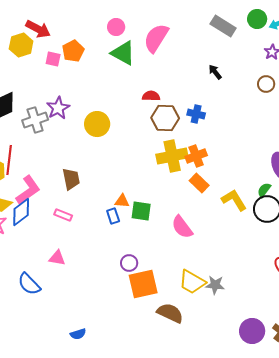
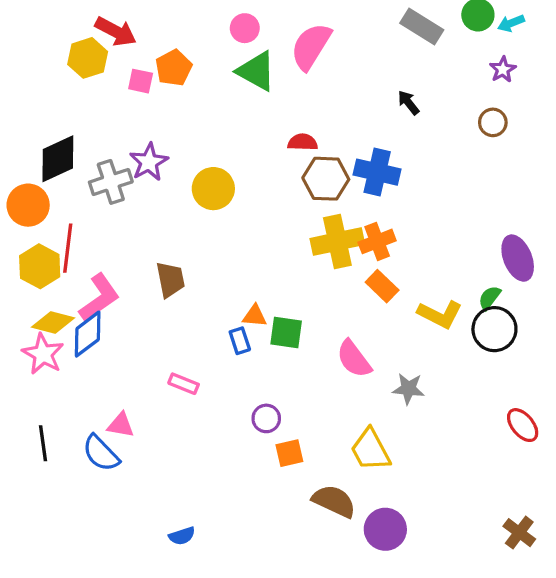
blue cross: (196, 114) -> (377, 172), size x1.5
yellow L-shape: (234, 200) -> (440, 314), turned 148
pink rectangle: (63, 215) -> (184, 384), moved
pink triangle: (57, 258) -> (121, 425), moved
yellow trapezoid: (192, 282) -> (370, 450), turned 32
orange square: (143, 284) -> (289, 453), size x0.6
gray star: (215, 285) -> (408, 389), moved
purple circle: (252, 331) -> (385, 529), moved

